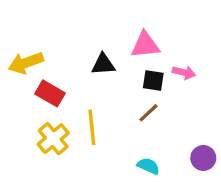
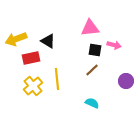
black triangle: (103, 64) -> (48, 41), moved, turned 35
red rectangle: (50, 93) -> (31, 58), turned -42
purple circle: (203, 158) -> (126, 81), moved

